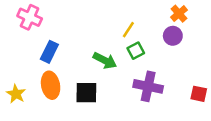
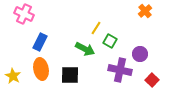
yellow line: (128, 30) -> (96, 28), moved
purple circle: (173, 36) -> (140, 54), moved
green square: (136, 51) -> (110, 41), turned -32
red square: (199, 94) -> (152, 80), moved, turned 32

